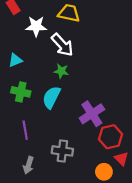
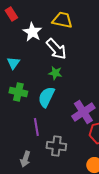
white star: (36, 26) -> (32, 32), turned 30
cyan triangle: (15, 60) -> (13, 63), turned -32
purple line: (25, 130) -> (36, 127), moved

